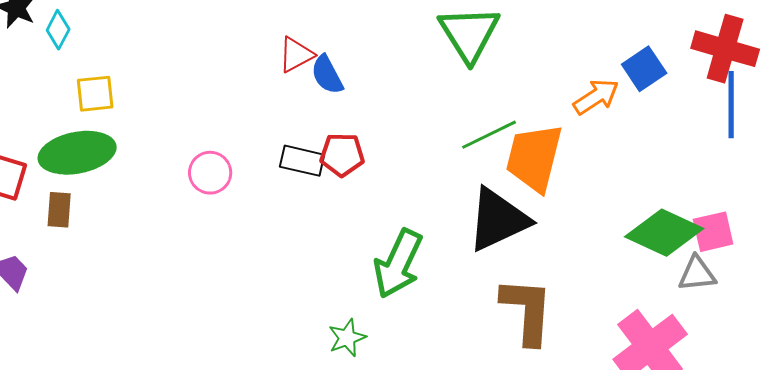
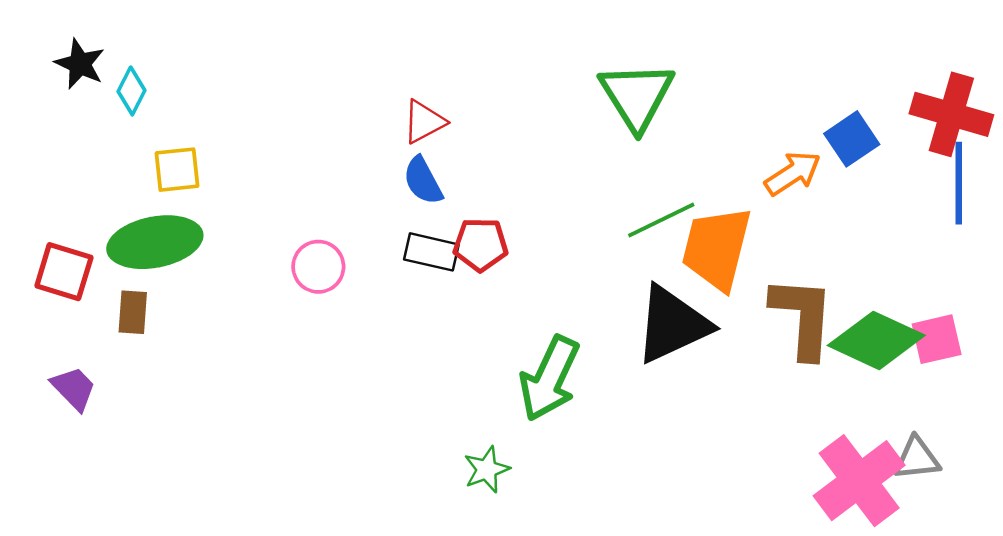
blue semicircle: (327, 75) -> (423, 181), moved
gray triangle: (697, 274) -> (917, 458), moved
brown L-shape: (527, 311) -> (803, 317), moved

